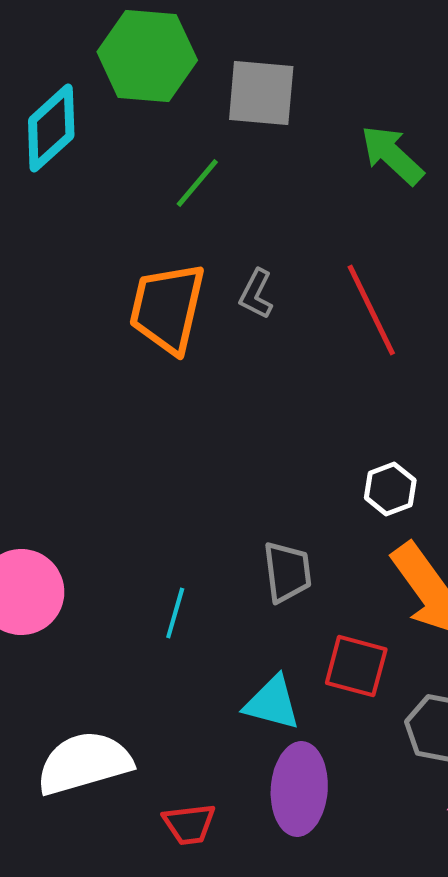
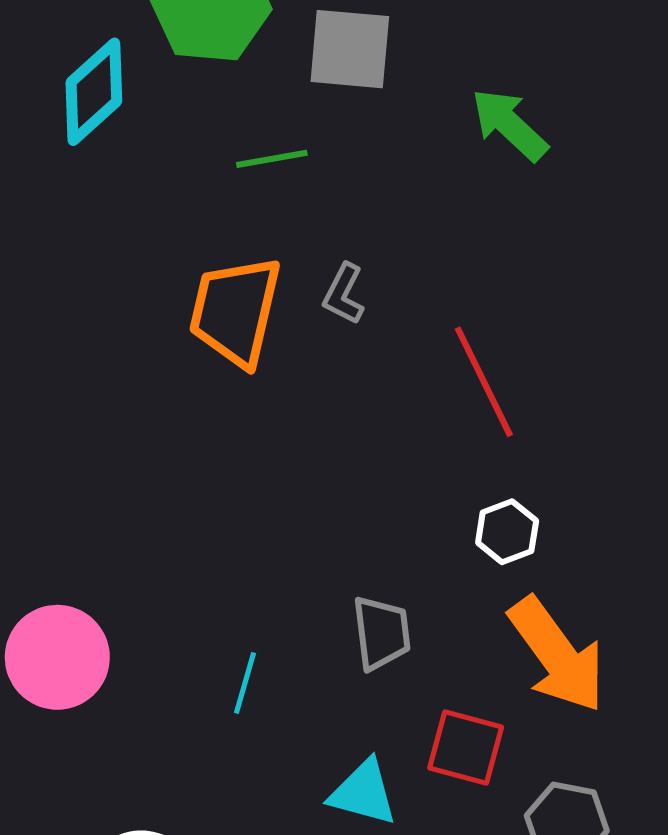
green line: (197, 183) -> (272, 159), turned 40
red line: (371, 310) -> (484, 382), moved

